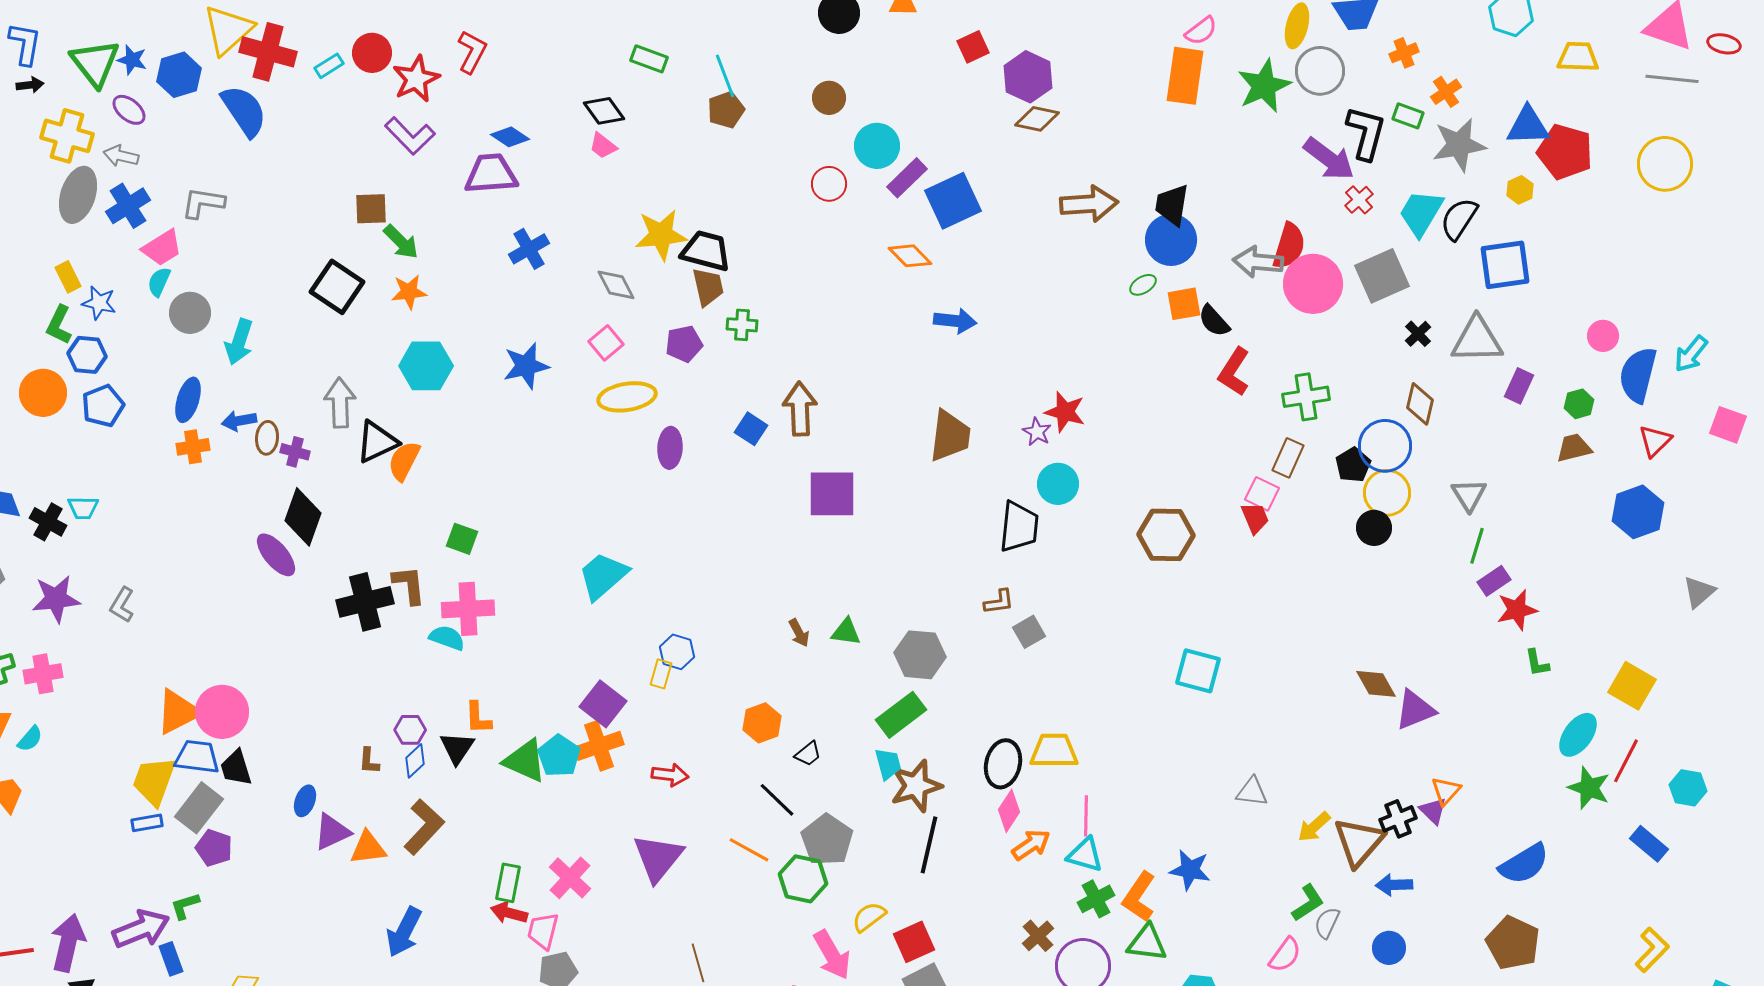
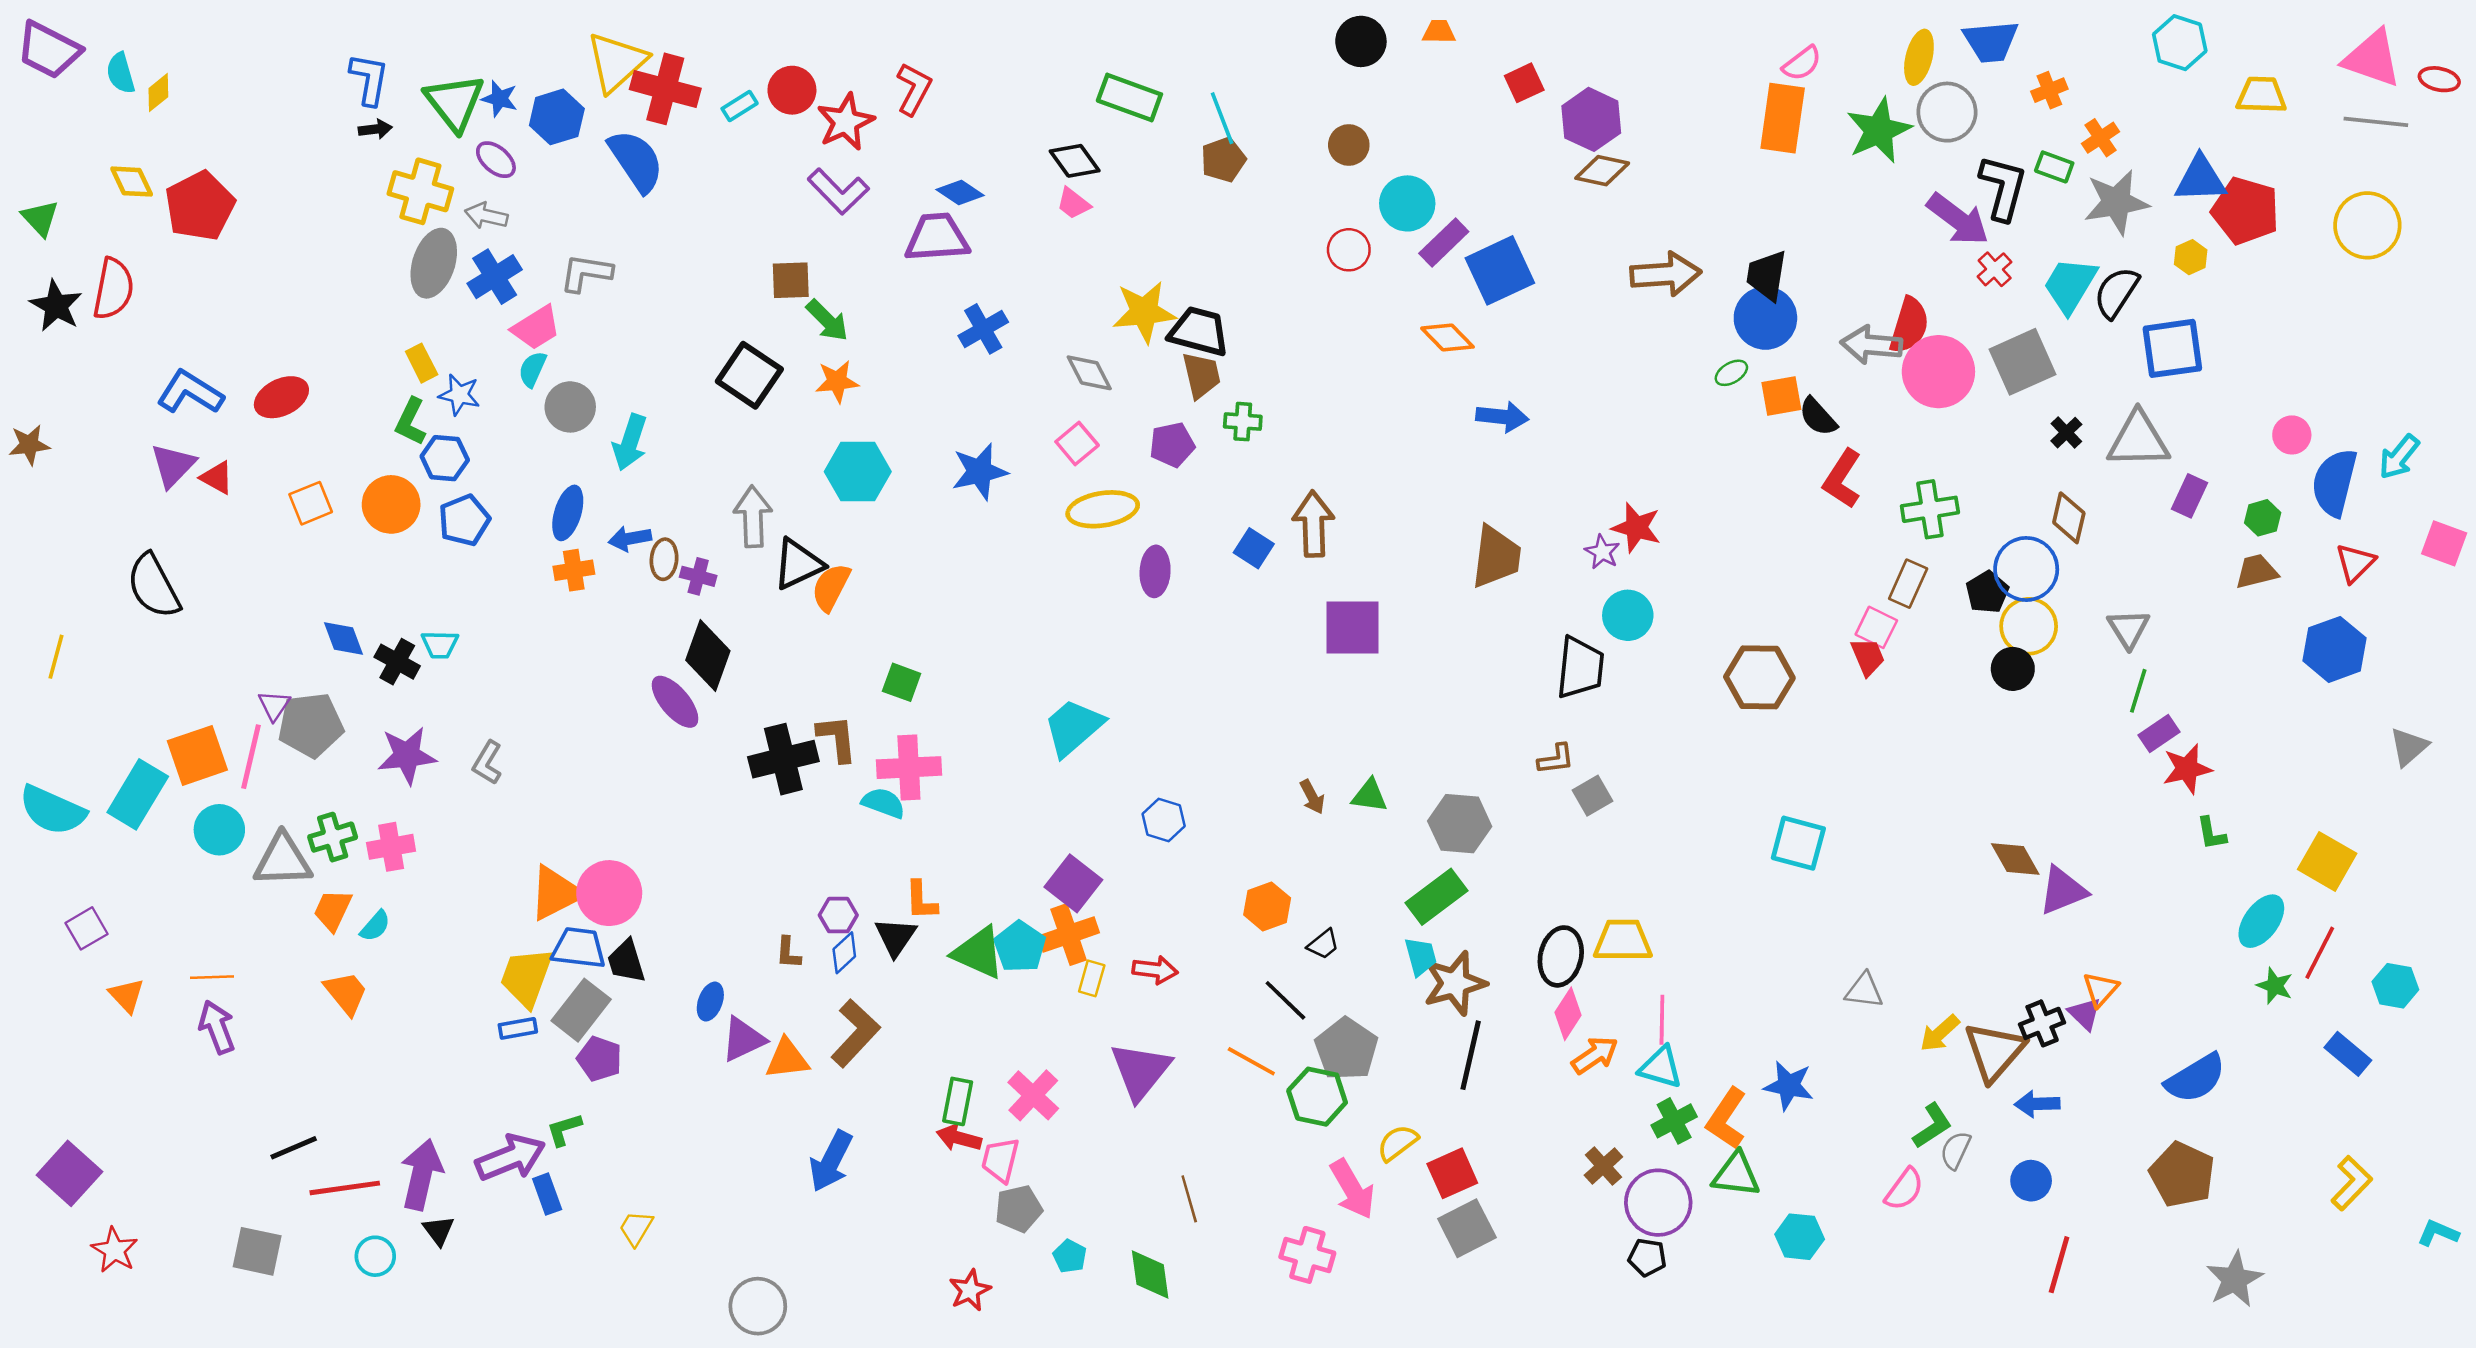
green rectangle: (649, 59) -> (1129, 97), size x1.4
yellow rectangle: (661, 674) -> (1092, 978), moved
green star: (1589, 788) -> (2275, 986), size x0.7

